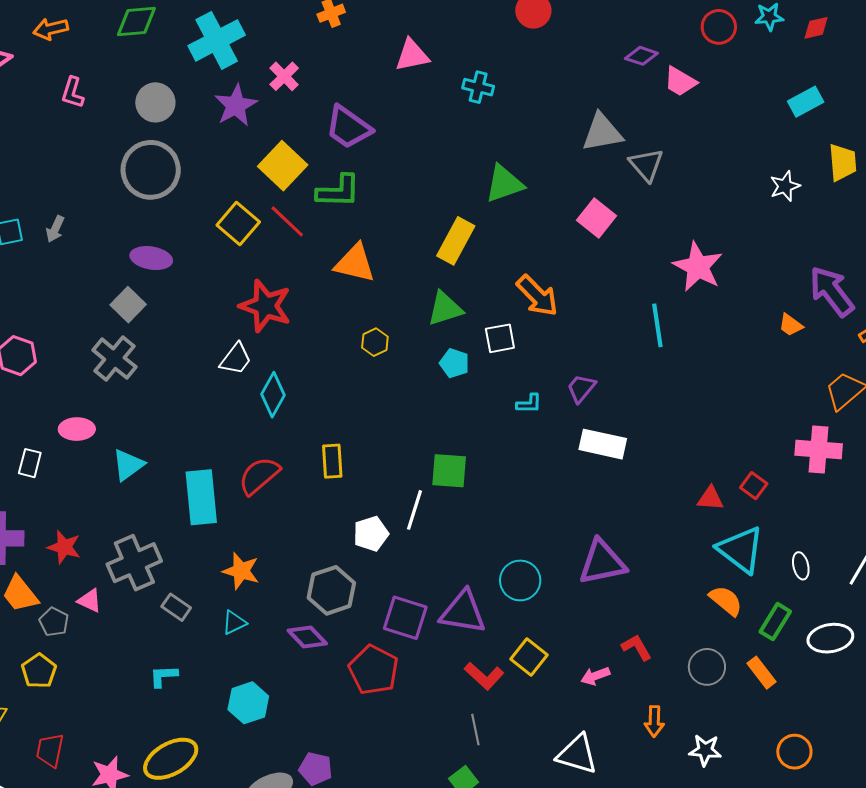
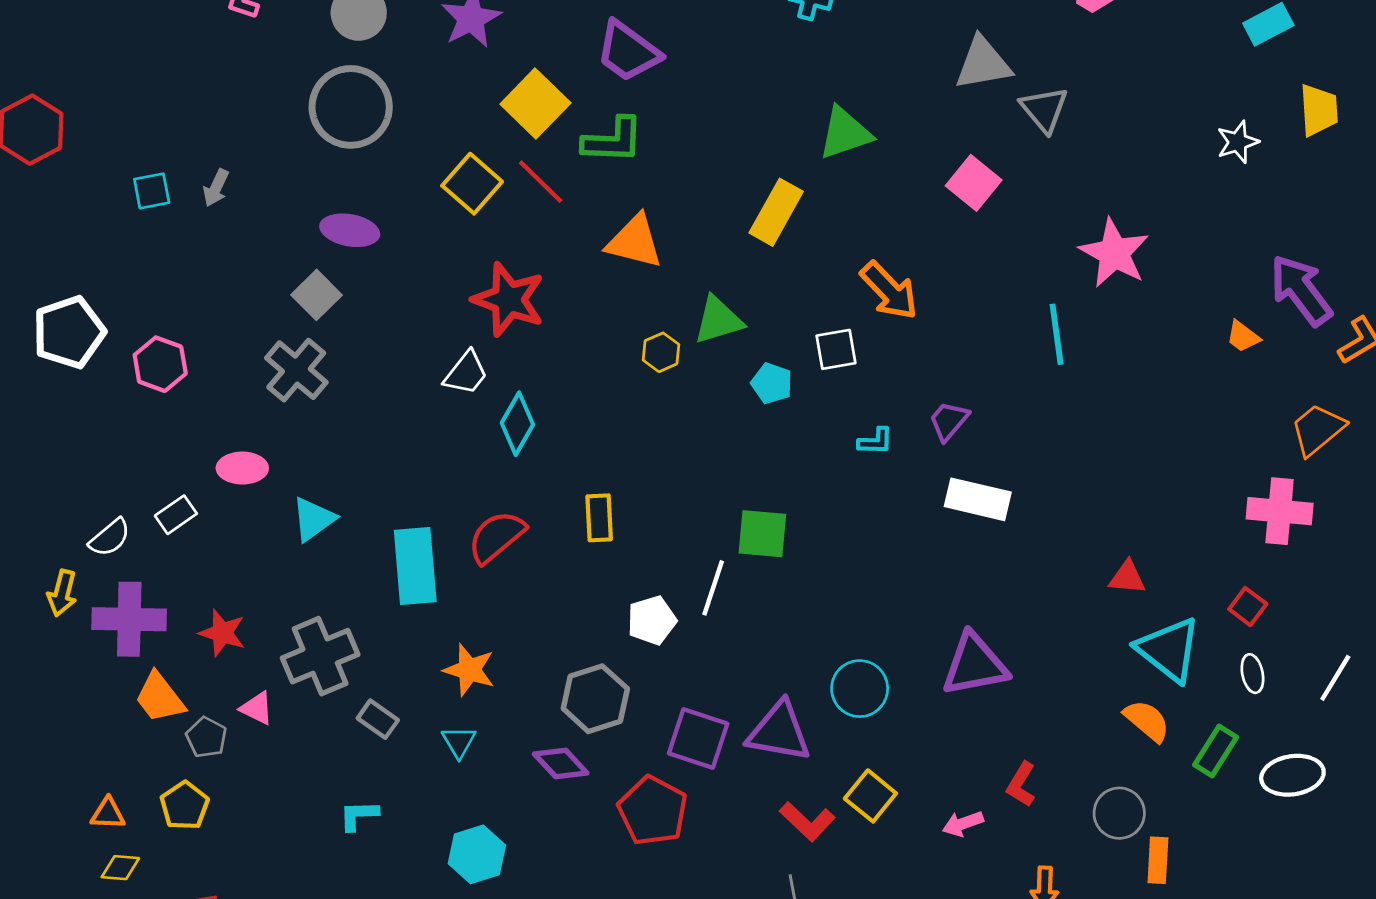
green triangle: (445, 309) -> (718, 320), moved
white rectangle: (30, 463) -> (176, 515), turned 40
red square: (754, 486) -> (1248, 607), moved
cyan triangle: (234, 623) -> (459, 742), turned -36
red L-shape: (637, 647) -> (1021, 784), turned -120
orange rectangle: (761, 673) -> (1158, 860), moved, turned 40

